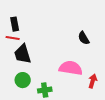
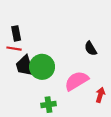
pink semicircle: (71, 68) -> (77, 81), turned -40
green circle: (23, 80) -> (42, 67), moved, size x1.5

